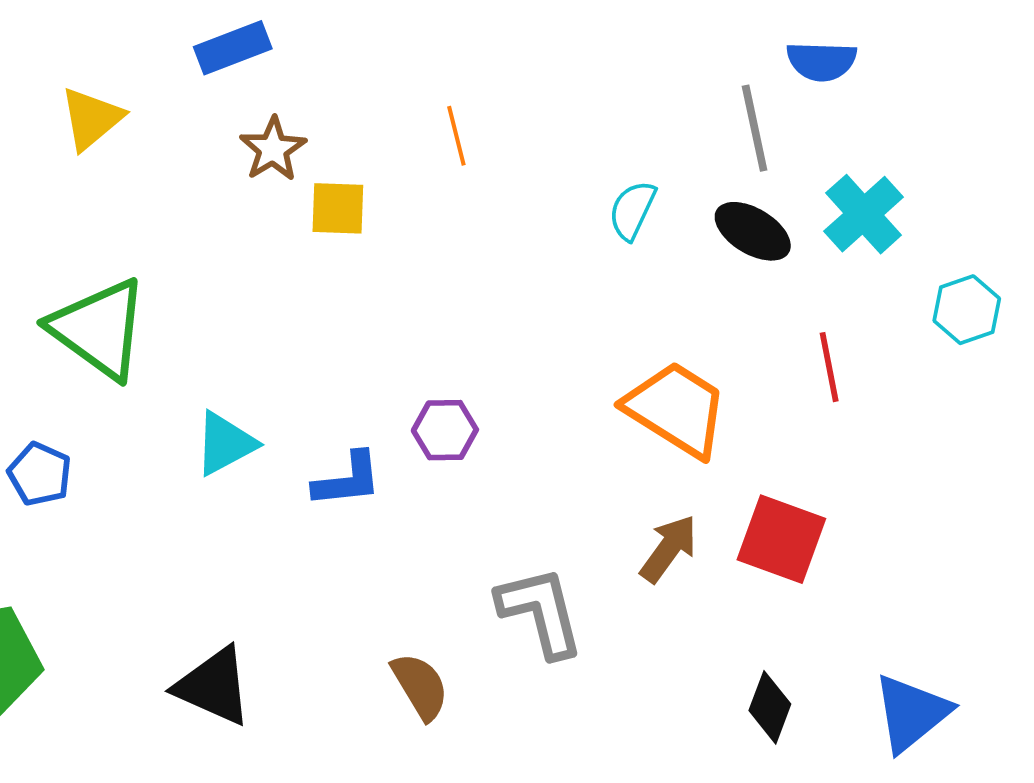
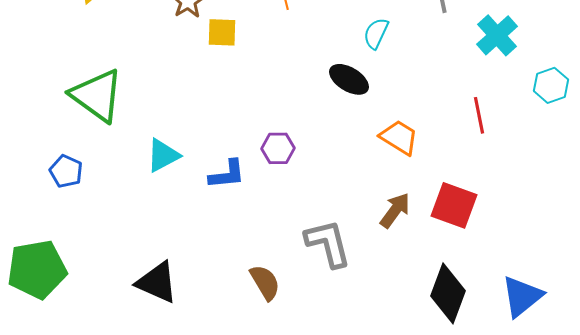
black ellipse: (753, 231) -> (349, 79), moved
orange trapezoid: (676, 409) -> (399, 137), size x0.7
black diamond: (770, 707) -> (448, 293), size x1.6

